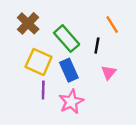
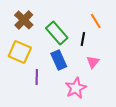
yellow square: (39, 62) -> (20, 52), moved
pink star: (71, 102) -> (76, 88), moved

